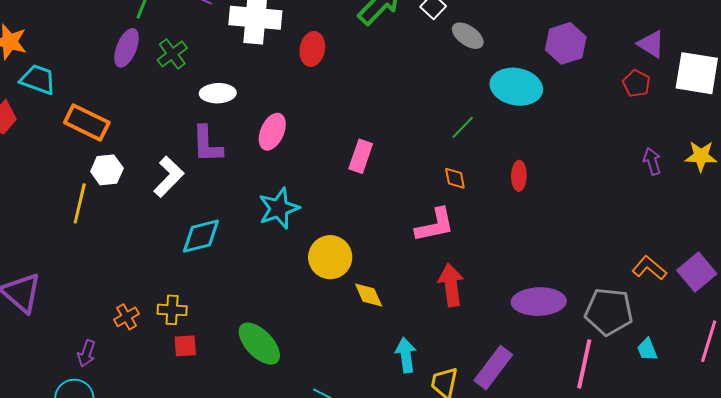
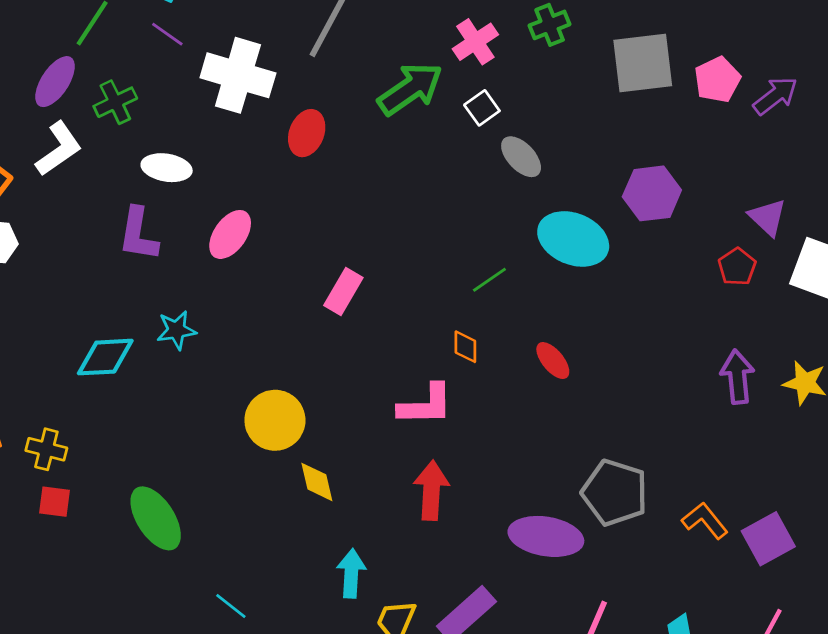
purple arrow: (652, 161) -> (737, 377), size x1.4
red ellipse: (519, 176) -> (553, 361), turned -52
white L-shape: (169, 177) -> (59, 149), moved
cyan star: (279, 208) -> (176, 330), moved, size x0.7
gray pentagon: (609, 312) -> (615, 493), moved

